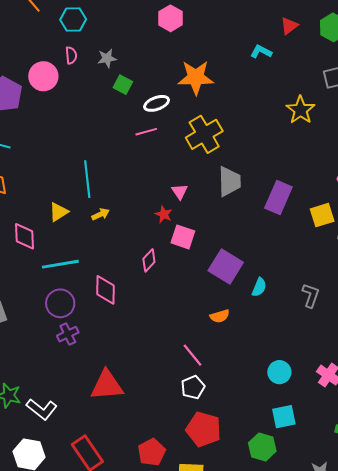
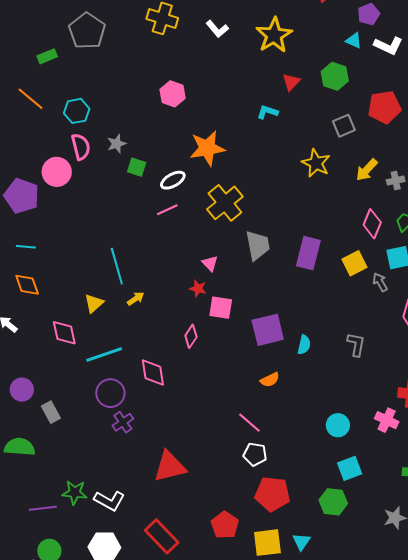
pink semicircle: (71, 55) -> (81, 147), size x1.5
purple square: (226, 266) -> (268, 330), turned -36
white pentagon: (193, 387) -> (255, 454), turned -30

